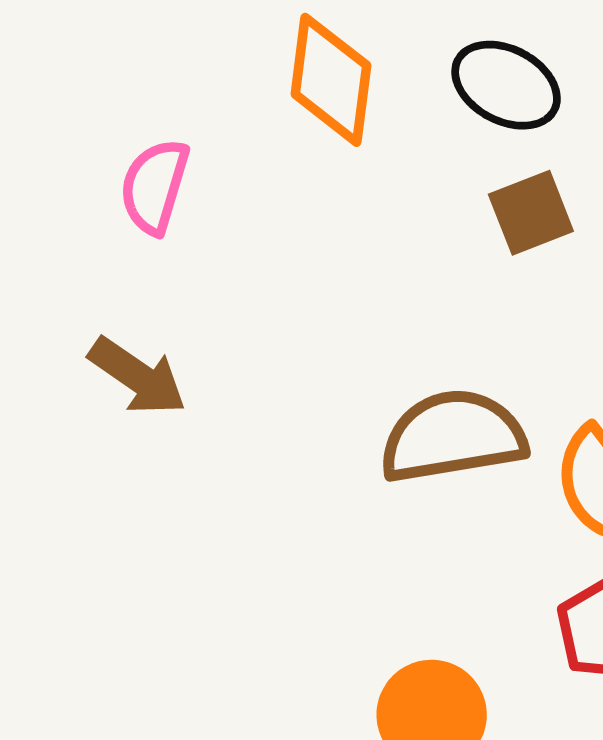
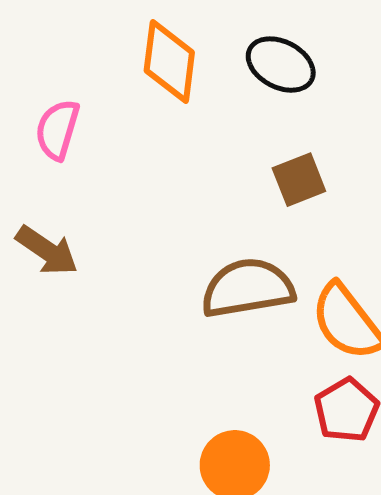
brown square: (531, 213) -> (299, 180), moved

